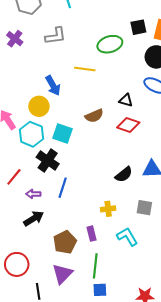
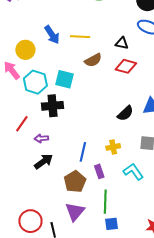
yellow line: (85, 69) -> (80, 37), moved
yellow circle: (39, 106) -> (25, 50), moved
black cross: (48, 160) -> (53, 106), turned -35
blue line: (63, 188) -> (83, 152), moved
red circle: (17, 264) -> (30, 221), moved

